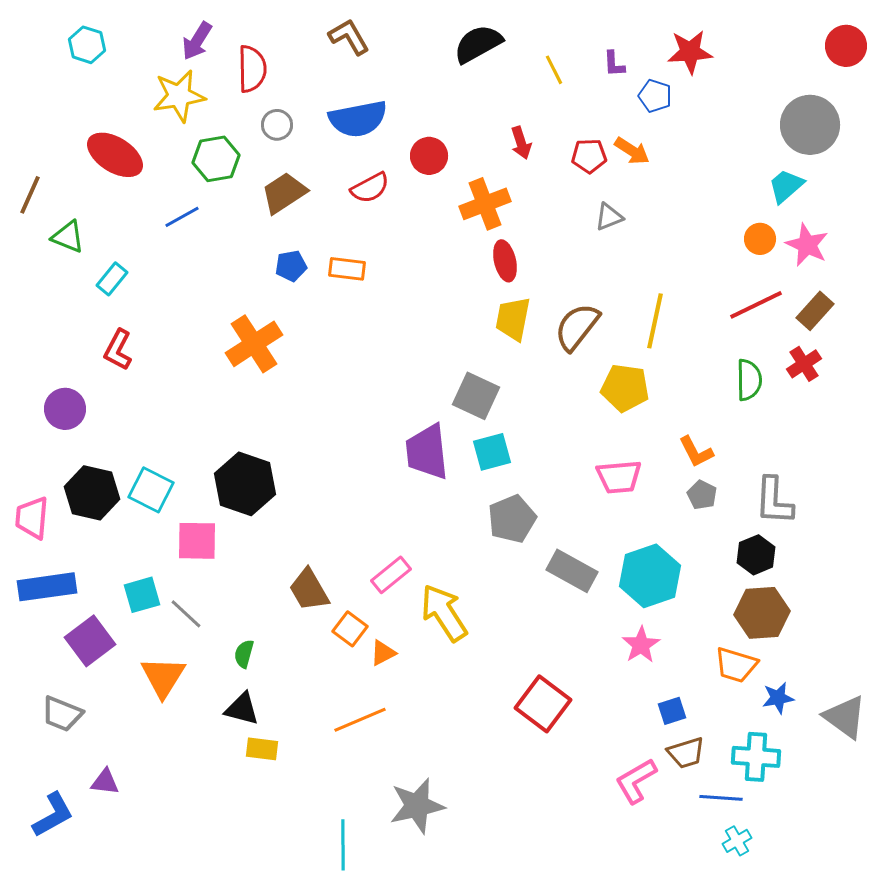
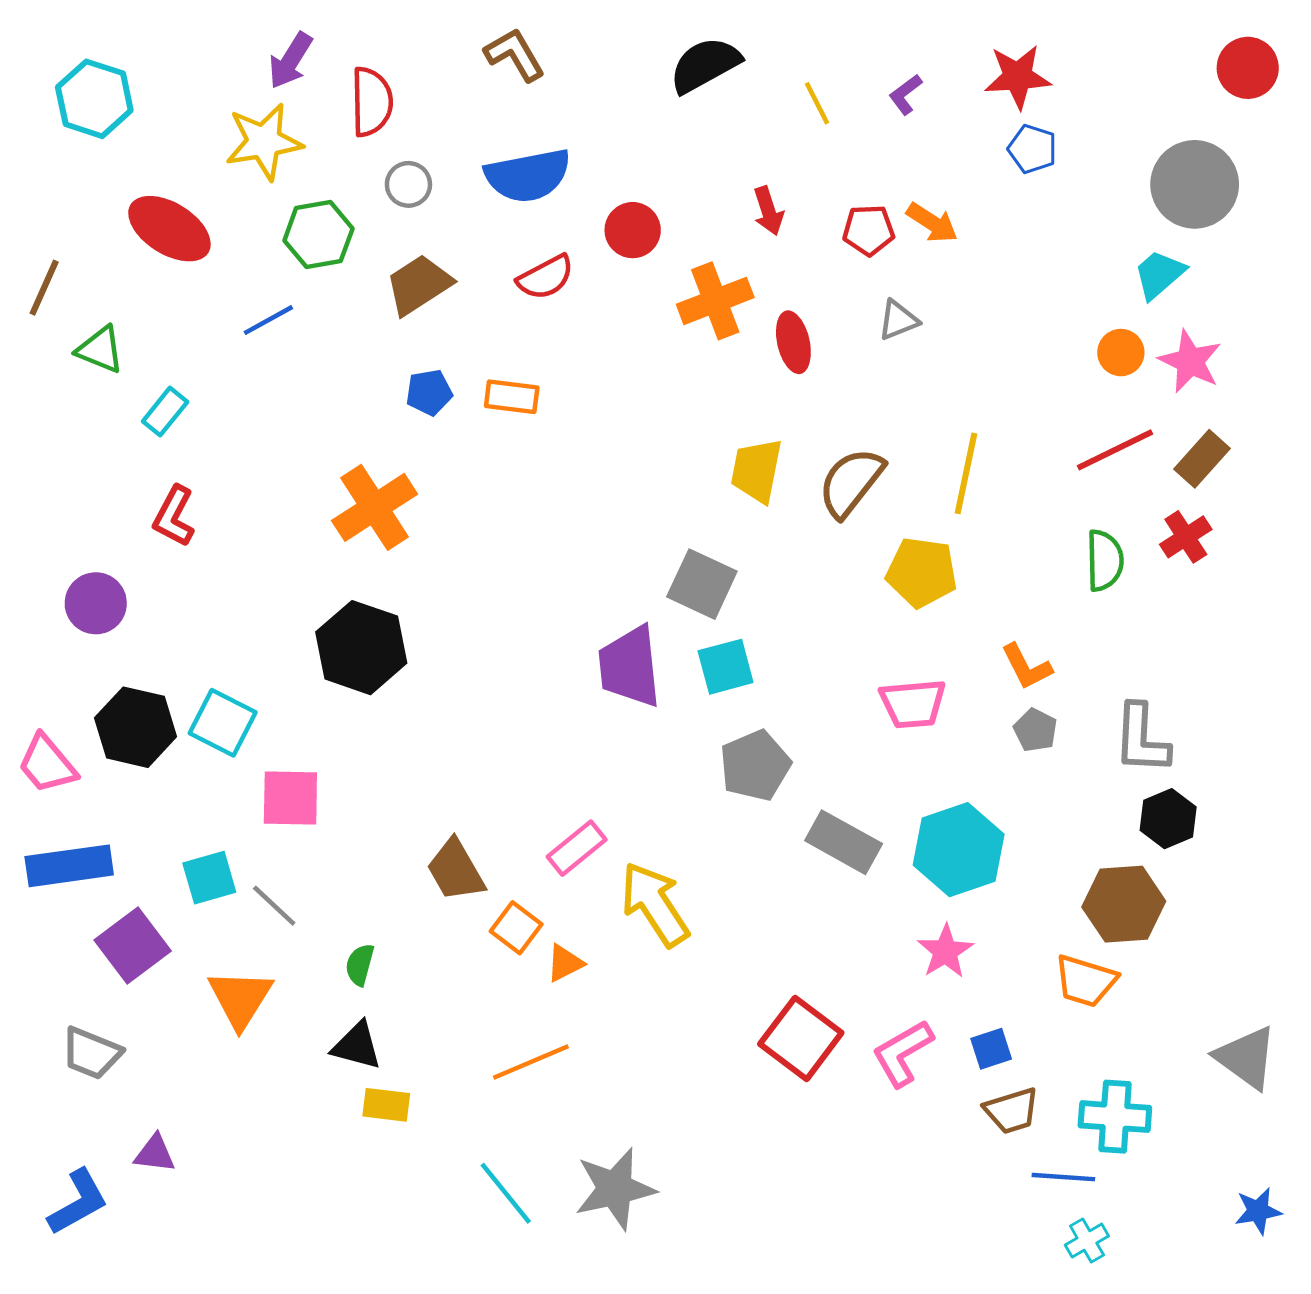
cyan hexagon: (87, 45) -> (94, 99), moved, size x1.4
purple L-shape: (614, 64) -> (906, 94), turned 56
blue pentagon: (655, 96) -> (1032, 149), moved
red ellipse: (505, 261) -> (793, 342), moved
black hexagon: (245, 484) -> (361, 648), moved
pink trapezoid: (32, 518) -> (47, 764), turned -45
black hexagon: (756, 555) -> (1168, 819), moved
blue star: (778, 698) -> (1258, 1211), moved
pink L-shape: (636, 781) -> (903, 1053), moved
cyan line: (343, 845) -> (506, 1193), moved, turned -39

